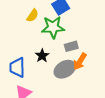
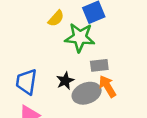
black star: (42, 56) -> (65, 81), moved
orange arrow: (80, 61) -> (107, 86), turned 108

